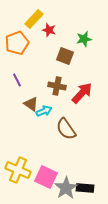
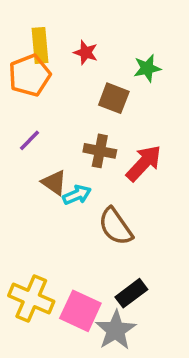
yellow rectangle: (34, 19) -> (40, 45), moved, turned -48
purple line: (17, 80) -> (29, 140), turned 72
black rectangle: (85, 188) -> (131, 293), moved, turned -42

